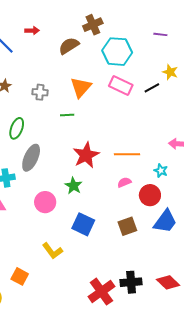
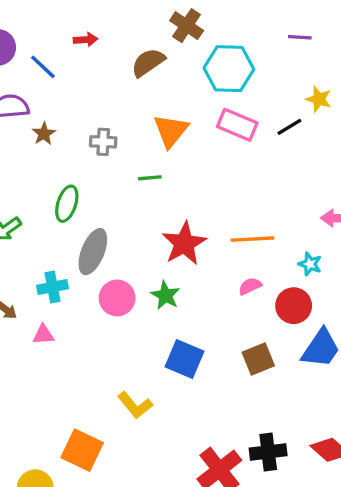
brown cross: (93, 25) -> (187, 26), turned -30
pink circle: (45, 202) -> (117, 298), moved
orange square: (20, 276) -> (82, 450), size x1.4

